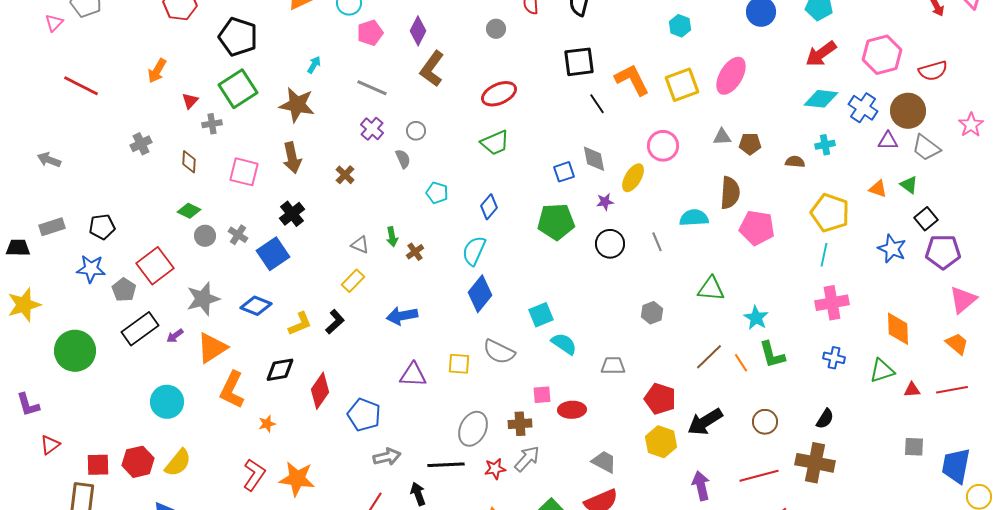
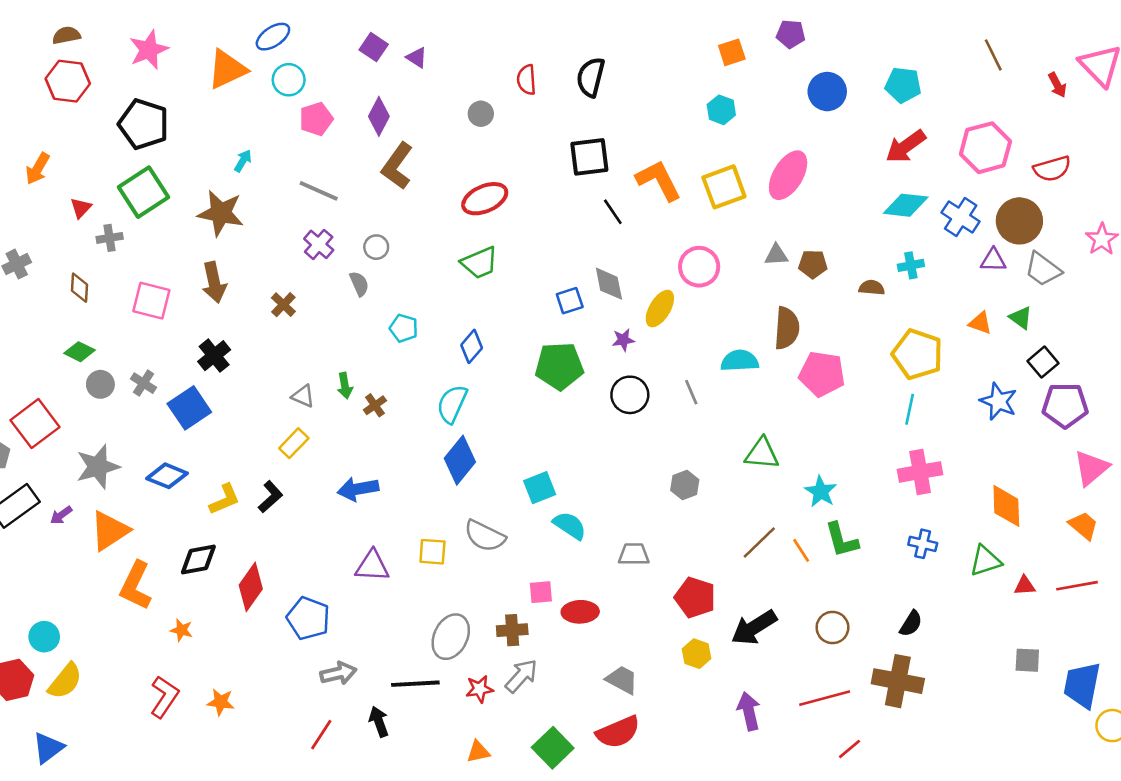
cyan circle: (167, 402) -> (44, 637), moved, size x0.7
orange star: (267, 424) -> (181, 630), turned 30
yellow hexagon: (661, 442) -> (697, 654), size x0.7
orange star: (297, 479) -> (221, 702), size x0.6

